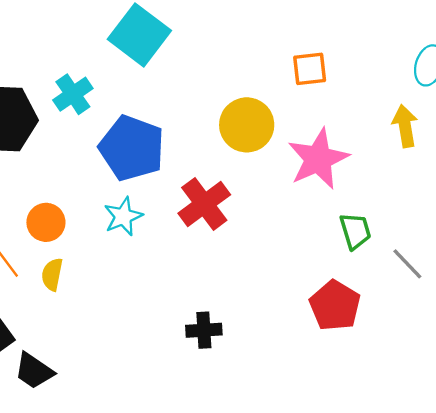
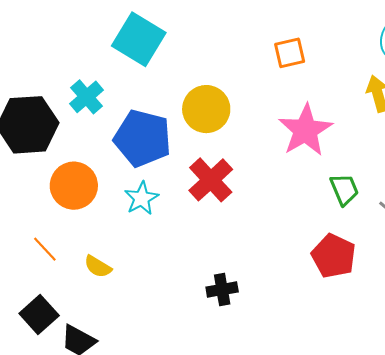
yellow circle: (247, 125) -> (206, 109), moved
orange circle: (46, 222) -> (74, 186), moved, size x1.4
yellow semicircle: (52, 274) -> (98, 267), moved, turned -64

